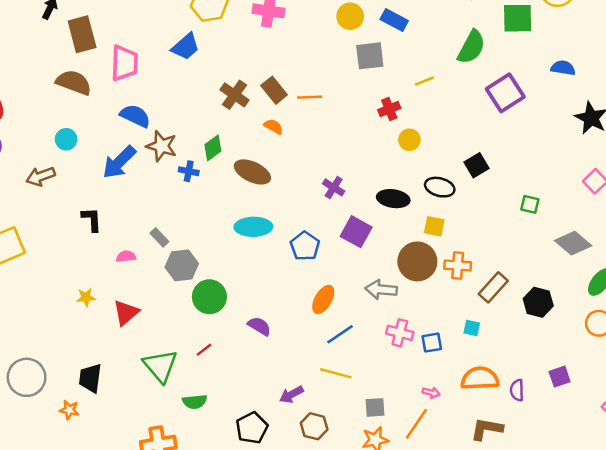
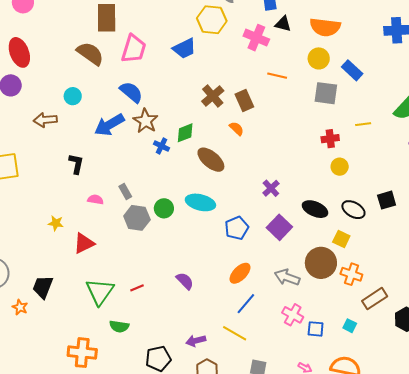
orange line: (310, 97) -> (277, 76), moved
green circle: (209, 297) -> (164, 208), moved, size x0.7
blue line: (340, 334) -> (246, 304), turned -30

